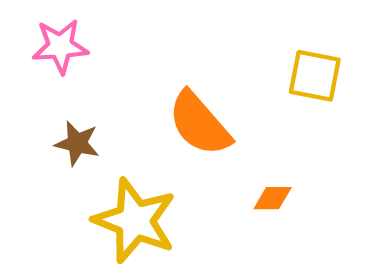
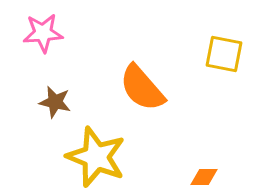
orange diamond: (273, 198) -> (204, 177), moved

